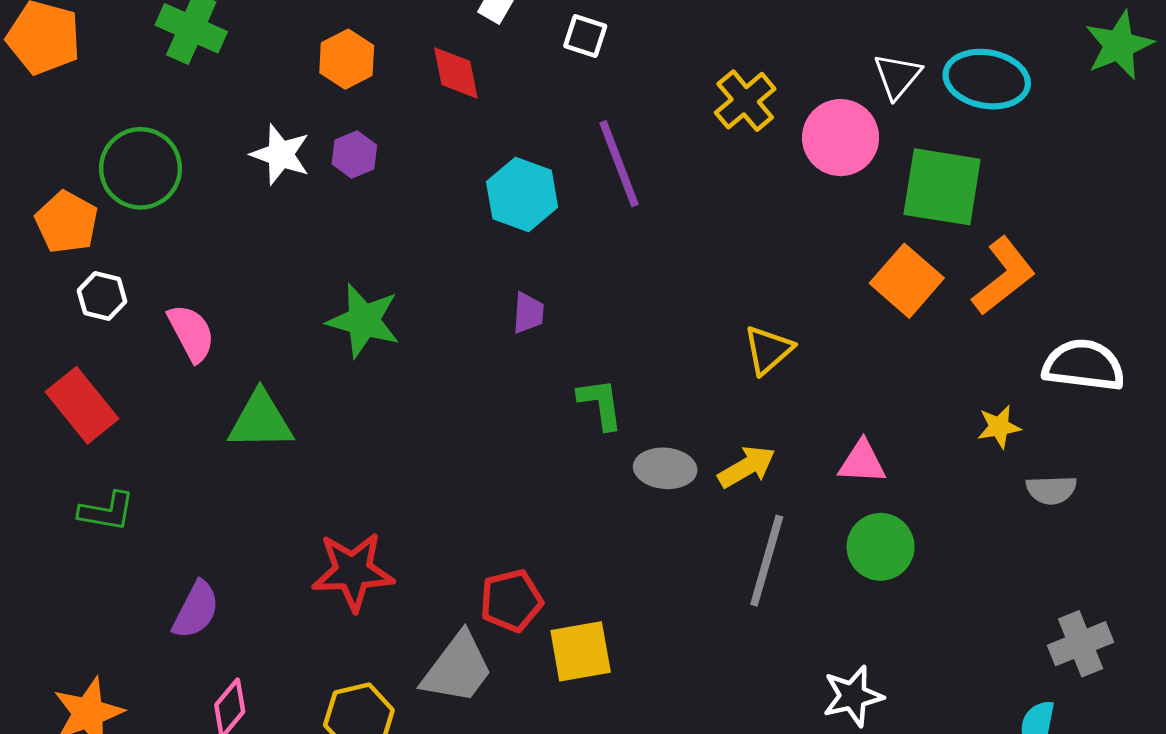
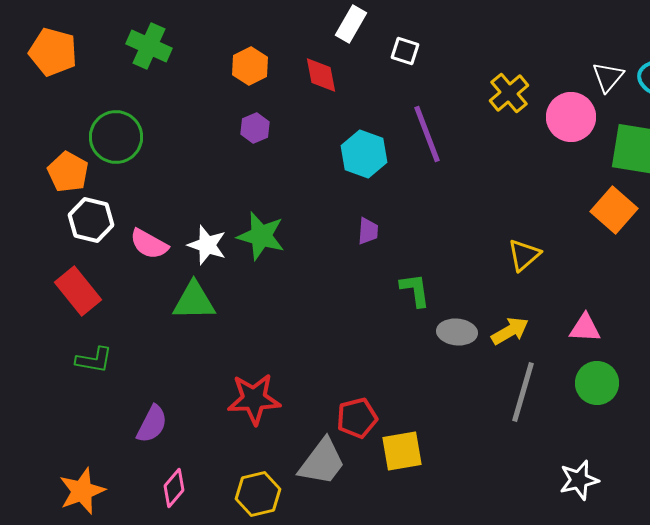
white star: (281, 154) -> (207, 245), moved
white hexagon: (102, 296) -> (91, 220), size x1.4
pink semicircle: (191, 333) -> (149, 244), turned 147

